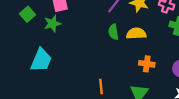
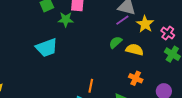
green semicircle: (113, 32) -> (115, 42), turned 40
cyan trapezoid: (41, 60) -> (47, 48), turned 30

